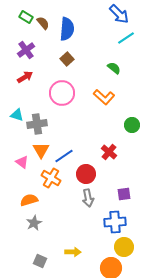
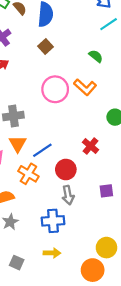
pink circle: (62, 93) -> (55, 89), moved
blue cross: (115, 222) -> (53, 221), moved

